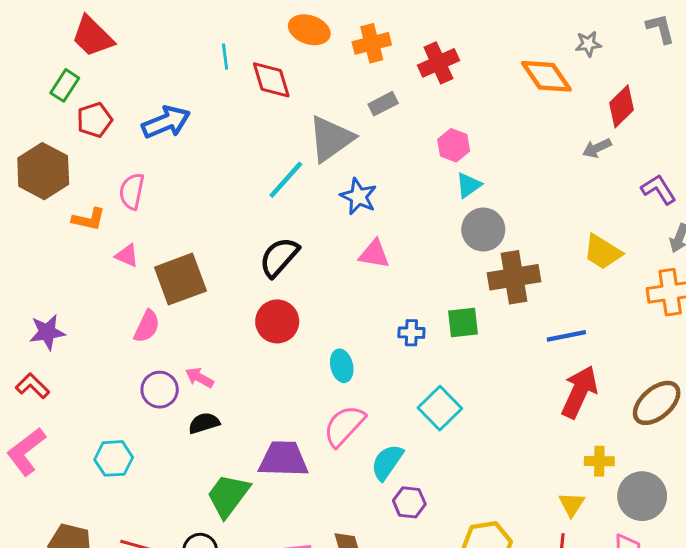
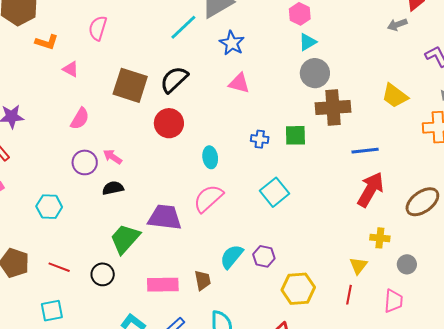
pink semicircle: (132, 191) -> (98, 28), moved
brown square: (180, 279) -> (130, 85), moved, turned 33
cyan semicircle: (387, 462) -> (232, 257), moved
gray circle: (642, 496) -> (407, 264), size x0.6
purple hexagon: (409, 502) -> (264, 256), moved

